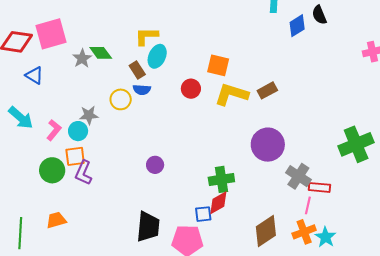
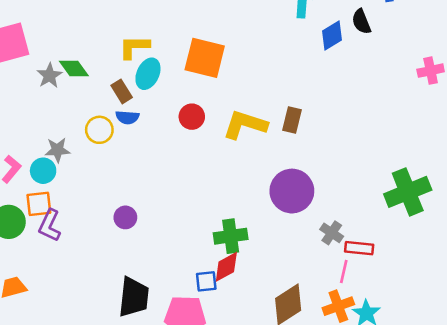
orange square: (218, 65) -> (205, 58), moved, size x1.4
brown rectangle: (267, 90) -> (292, 120), turned -48
purple circle: (155, 165) -> (125, 217), moved
gray cross: (298, 176) -> (332, 233), size x0.7

